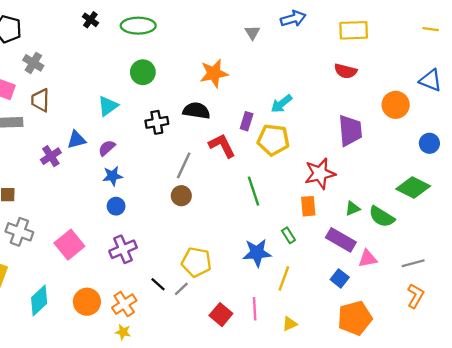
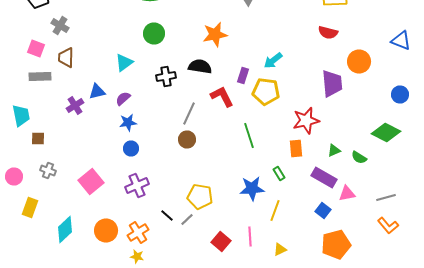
orange circle: (396, 105) -> (359, 62), moved
green semicircle: (382, 217) -> (359, 158), size x0.7
gray cross: (19, 232) -> (48, 170), size x0.7
orange L-shape: (415, 296) -> (388, 226), turned 110

